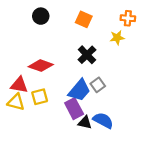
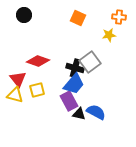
black circle: (41, 16) -> (24, 15), moved
black cross: (87, 55) -> (75, 68), moved, turned -30
red triangle: (19, 85) -> (18, 79), turned 42
gray square: (98, 85) -> (90, 62), moved, size x1.5

